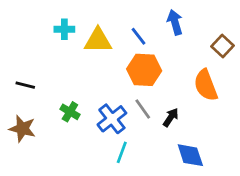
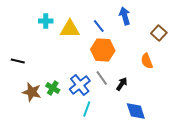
orange semicircle: (206, 85) -> (147, 61), size x0.7
green cross: (70, 112) -> (53, 88), moved
brown star: (22, 129) -> (32, 92), moved

